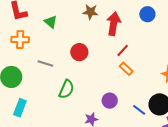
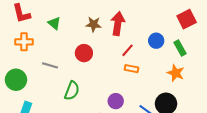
brown star: (90, 12) -> (94, 24), moved
blue circle: (147, 14) -> (156, 41), moved
orange rectangle: (126, 69) -> (132, 69), turned -32

